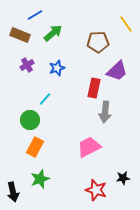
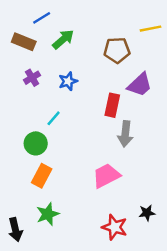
yellow line: (126, 24) -> (150, 29), turned -66

